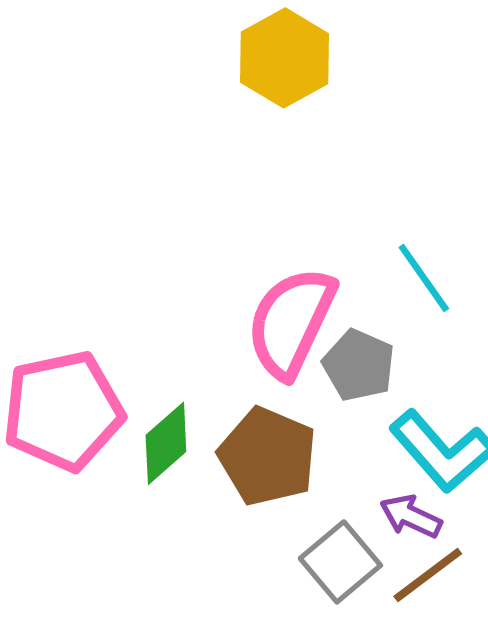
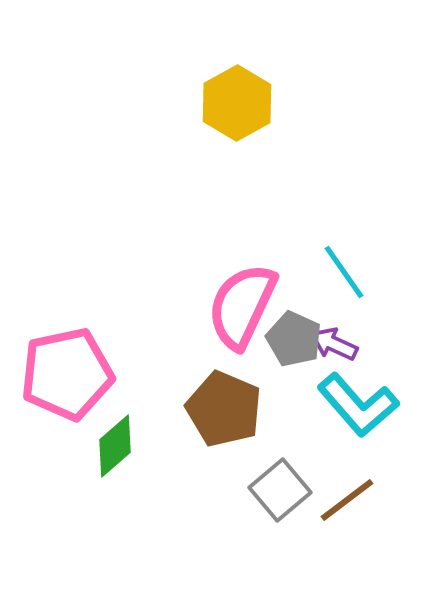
green diamond: (166, 443) -> (115, 446), moved
purple arrow: (411, 516) -> (334, 344), moved

